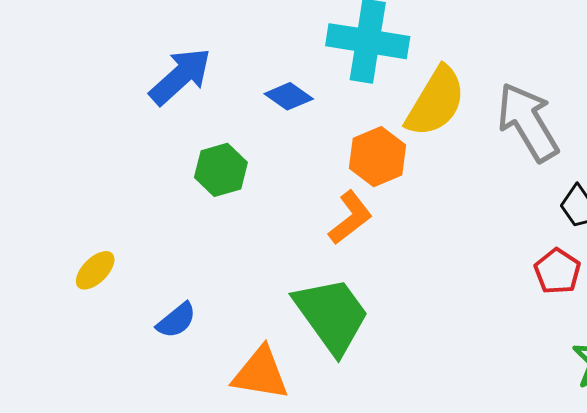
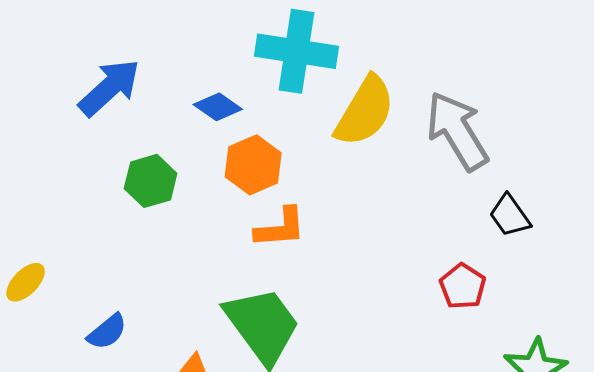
orange hexagon: (378, 157) -> (253, 165), moved
orange L-shape: (350, 218) -> (280, 228), turned 34
red pentagon: (557, 271) -> (463, 286), moved

